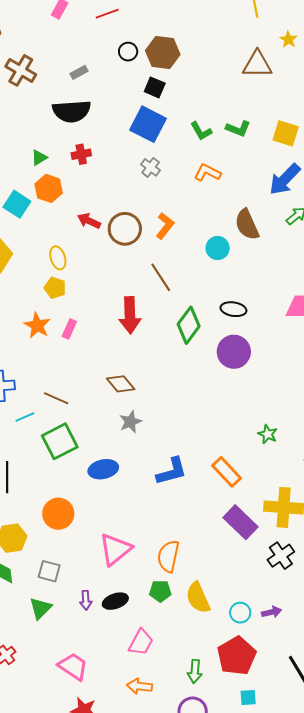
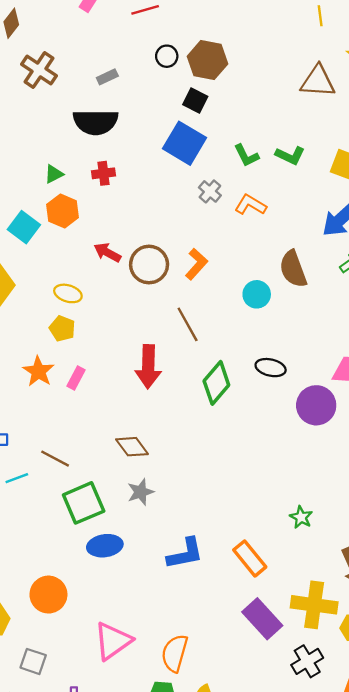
gray cross: (151, 167) -> (210, 191), moved
yellow ellipse: (58, 258) -> (68, 293), turned -60
purple circle: (234, 352) -> (316, 405), moved
green square: (60, 441) -> (84, 503), moved

